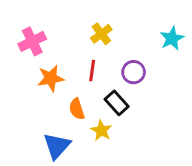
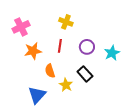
yellow cross: (101, 34) -> (66, 22), turned -32
cyan star: (172, 38) -> (112, 53), moved
black rectangle: (117, 103) -> (85, 74), moved

